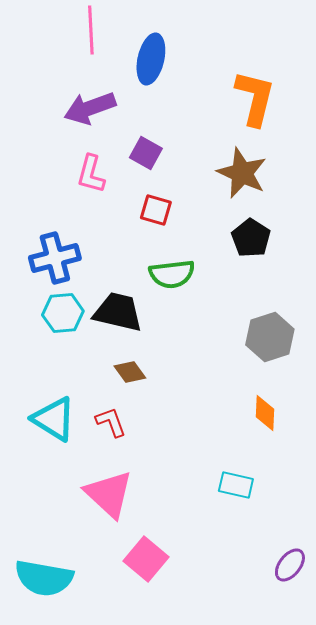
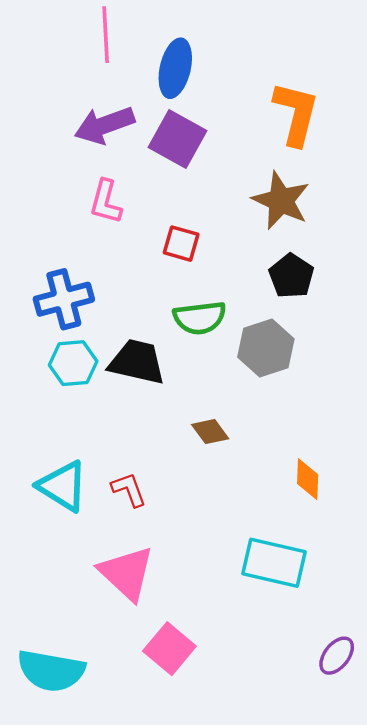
purple square: (146, 153) -> (178, 139), moved, size x1.5
gray hexagon: (270, 337) -> (266, 348), moved
brown diamond: (130, 372) -> (210, 432), moved
cyan rectangle: (236, 485) -> (274, 563), size x1.6

